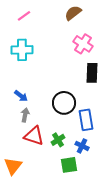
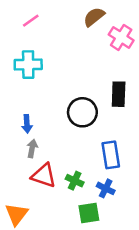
pink cross: (83, 44) -> (121, 37), moved
blue arrow: (21, 96) -> (27, 124), turned 48
black circle: (64, 103) -> (82, 112), moved
green cross: (58, 140) -> (75, 181), turned -32

